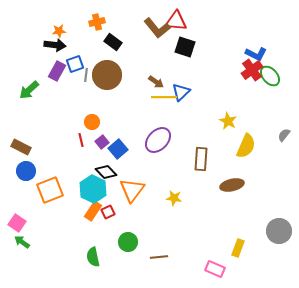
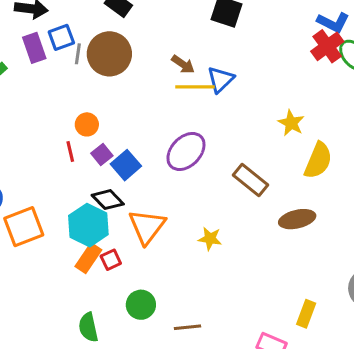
purple rectangle: (57, 71) -> (34, 48), turned -48
brown rectangle: (201, 159) -> (251, 180), turned -55

